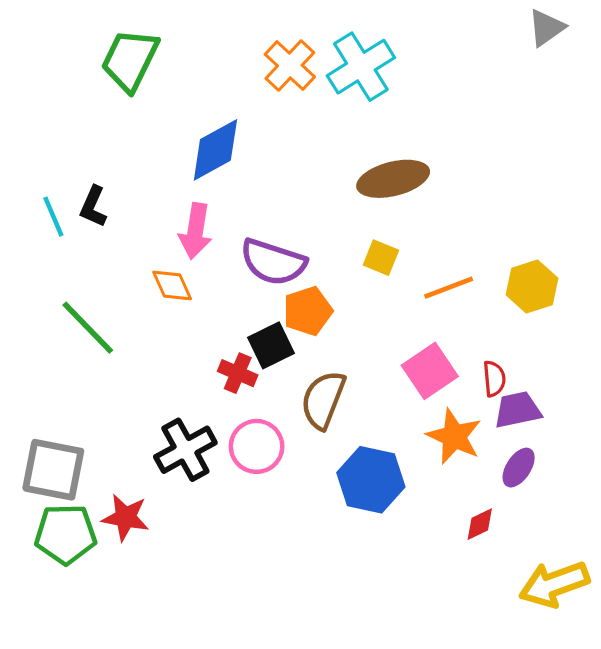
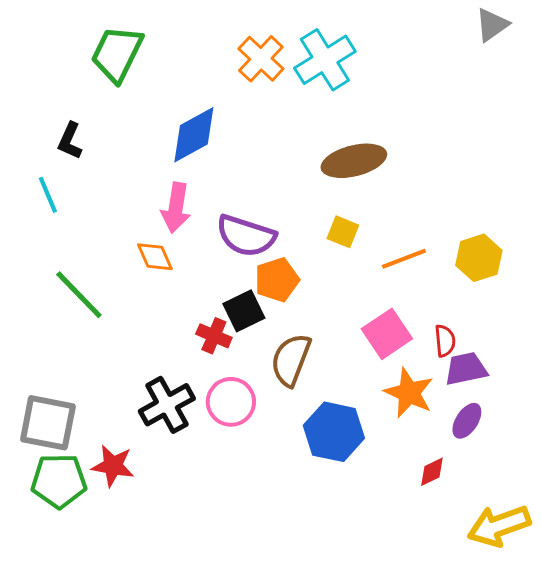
black L-shape: (93, 207) -> (70, 141), moved

